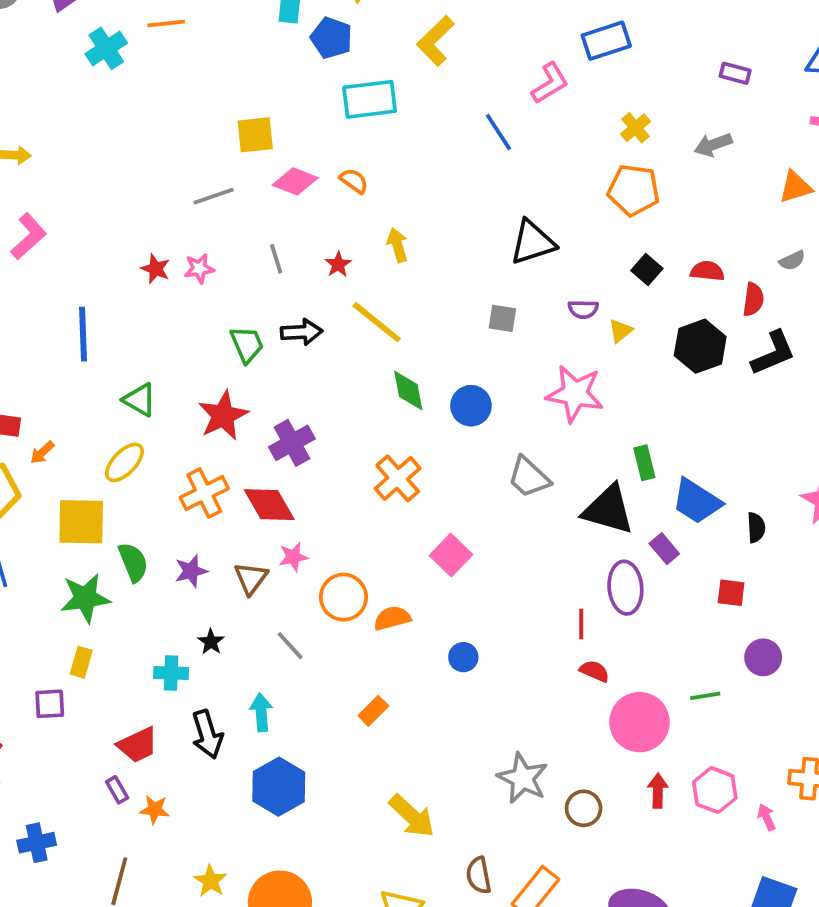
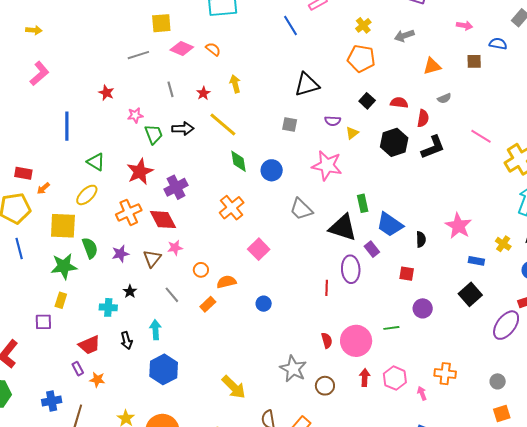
orange triangle: (795, 187) -> (432, 66), moved
pink star: (199, 268) -> (135, 115), moved
orange circle: (343, 597) -> (201, 270), size x0.6
red semicircle: (594, 671) -> (327, 340), moved, turned 49
orange rectangle: (373, 711) -> (208, 304), moved
black arrow: (207, 734) -> (127, 341), size x0.7
blue cross: (37, 843) -> (52, 401), moved

